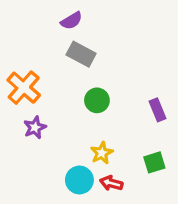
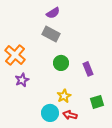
purple semicircle: (71, 21) -> (53, 13), moved
purple rectangle: (158, 110) -> (88, 69), moved

